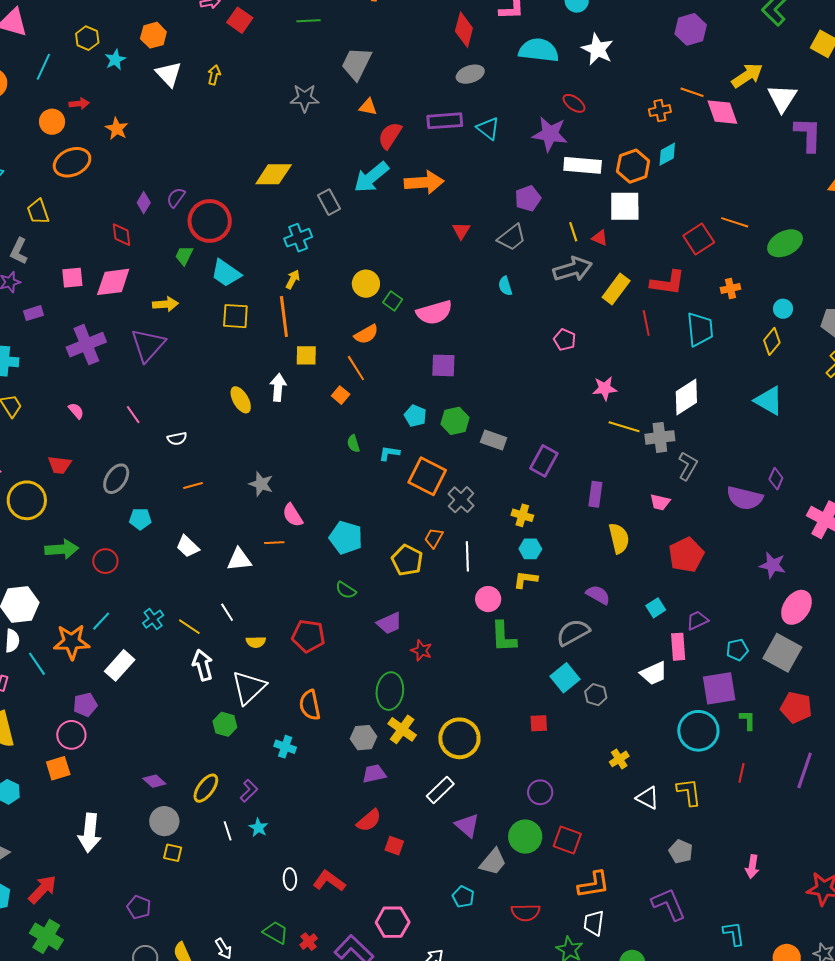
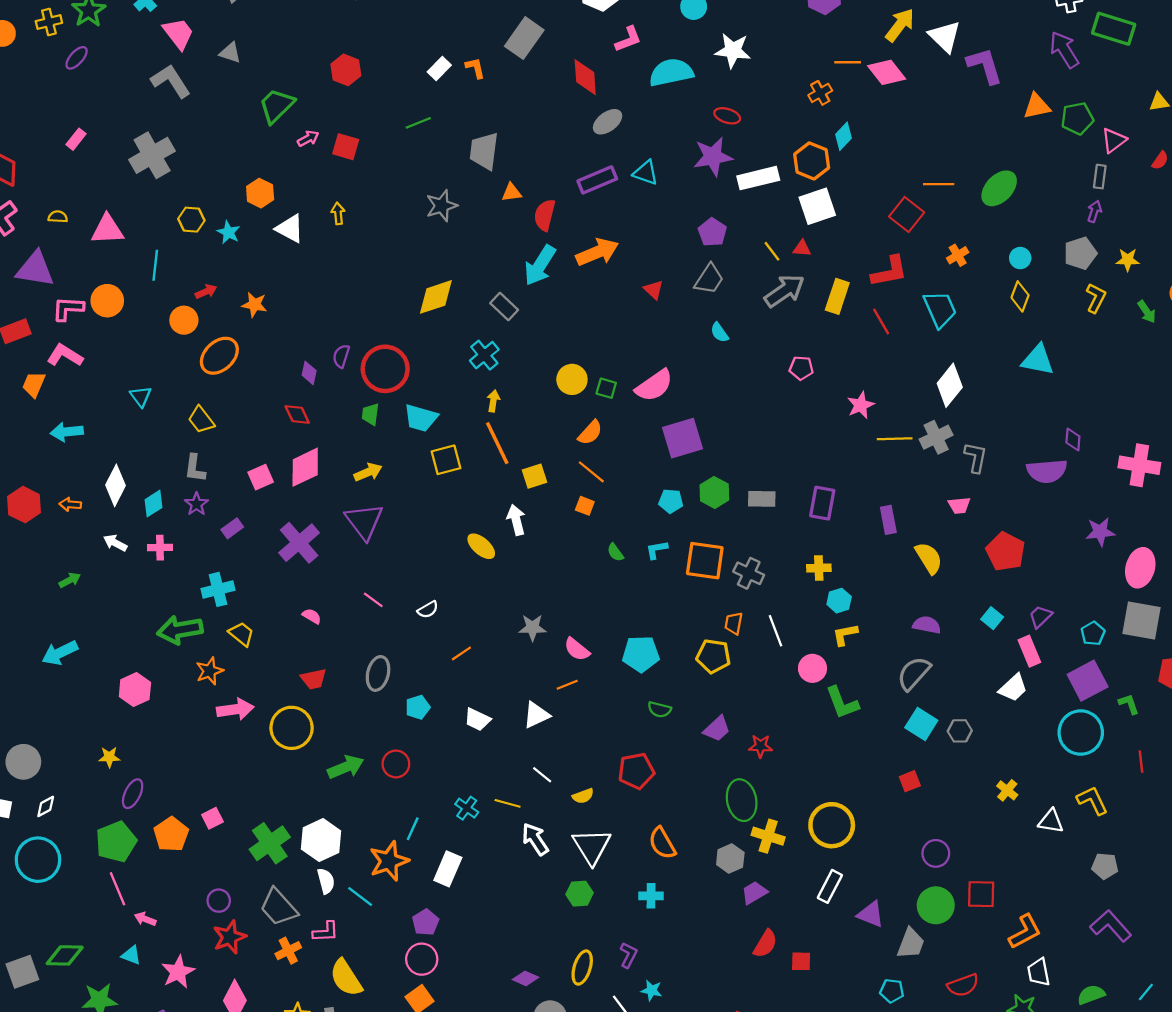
purple square: (443, 365) -> (682, 438), size x1.4

